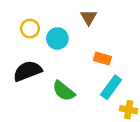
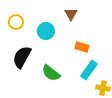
yellow circle: (30, 29) -> (16, 22), moved
black semicircle: (27, 71) -> (22, 57), turned -40

